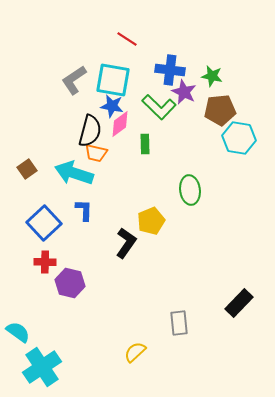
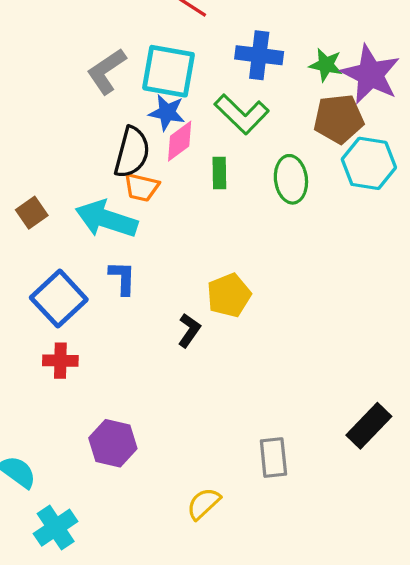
purple star: (184, 92) -> (370, 74), moved, size x1.5
green ellipse: (190, 190) -> (291, 179), moved
black L-shape: (126, 243) -> (189, 330), size x0.7
purple hexagon: (70, 283) -> (113, 443), moved
cyan cross: (42, 367) -> (56, 528), size x0.7

